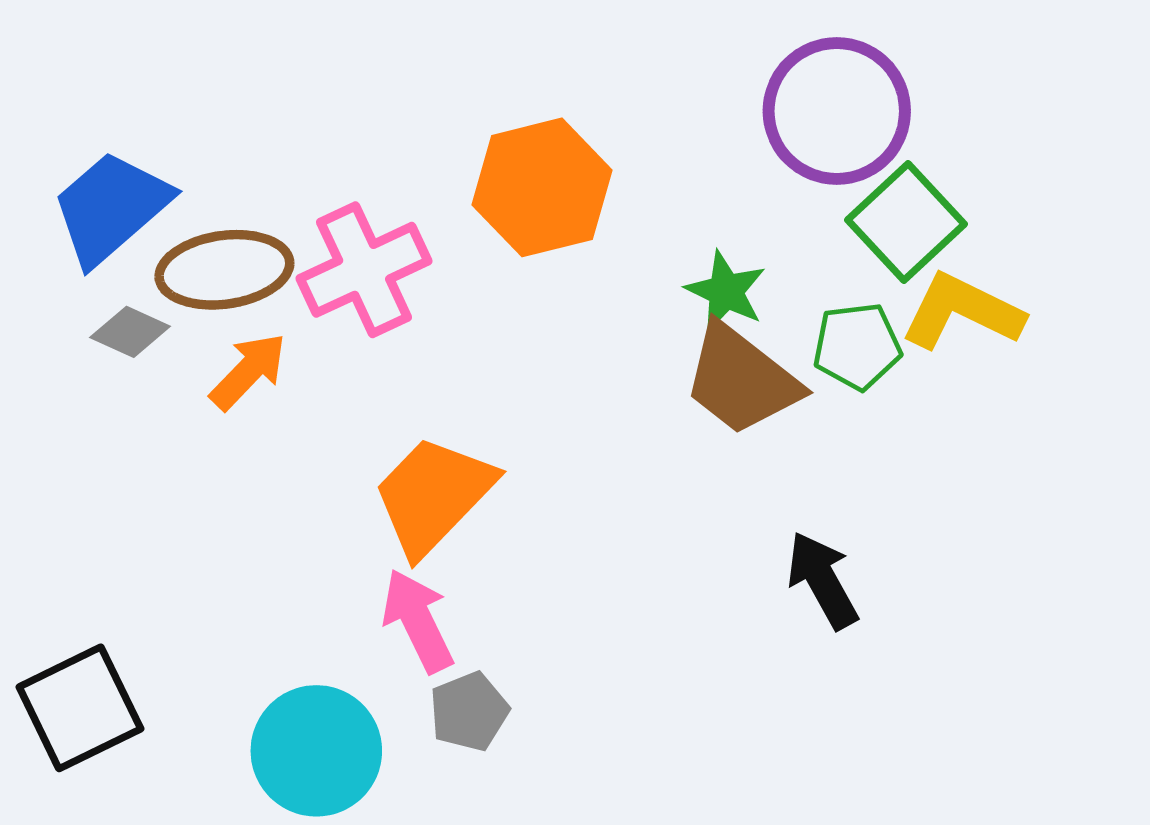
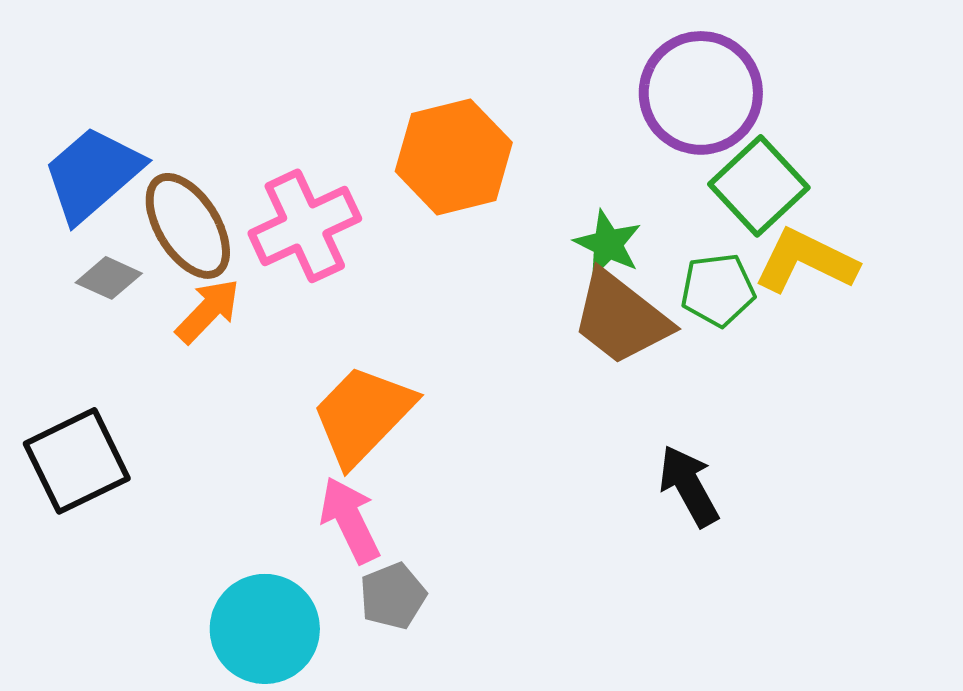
brown ellipse: (224, 270) -> (188, 226), turned 66
black square: (80, 708) -> (77, 461), moved

